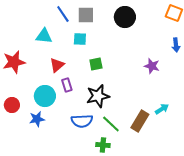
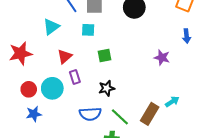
cyan triangle: (44, 36) -> (51, 27), turned -42
black star: (98, 96) -> (107, 88), size x0.7
red circle: (12, 105) -> (29, 89), moved
blue star: (37, 119) -> (34, 114), moved

